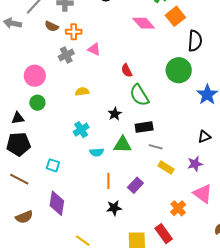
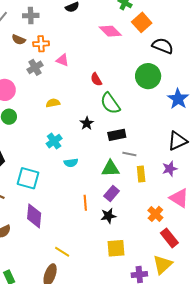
black semicircle: (195, 41) -> (163, 46), turned -70
black triangle: (204, 137) -> (177, 141), size x1.5
green triangle: (122, 145) -> (111, 169), moved
cyan square: (53, 165) -> (28, 178), size x1.6
yellow rectangle: (166, 168) -> (141, 174), turned 56
orange line: (108, 181) -> (85, 203), moved
black star: (114, 208) -> (108, 216), moved
red rectangle: (164, 234) -> (169, 238), moved

